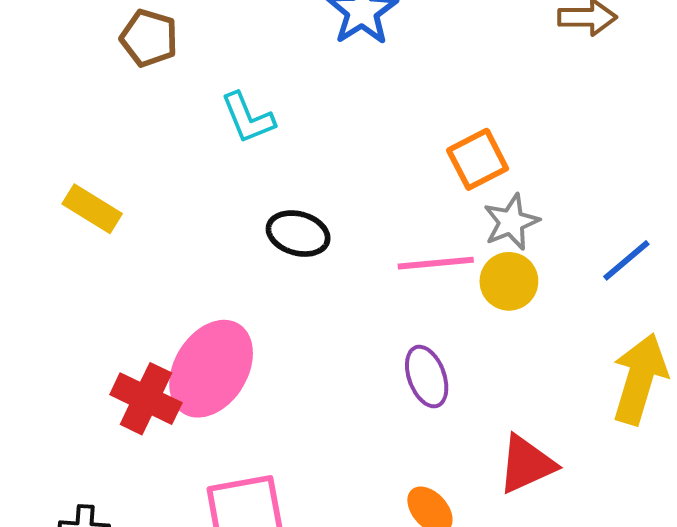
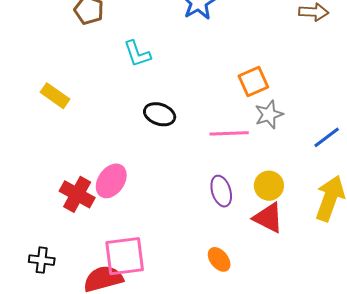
yellow circle: (509, 281) -> (269, 186), moved
pink ellipse: (211, 369) -> (111, 181), size x0.7
red triangle: (526, 464) -> (268, 218), moved, turned 48

